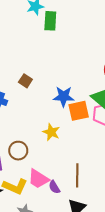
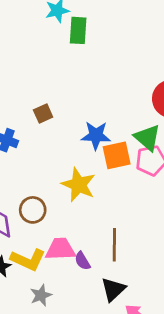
brown square: (25, 81) -> (43, 113), turned 32
yellow star: (51, 132) -> (79, 185), size x1.4
pink trapezoid: (38, 179) -> (60, 249), turned 145

